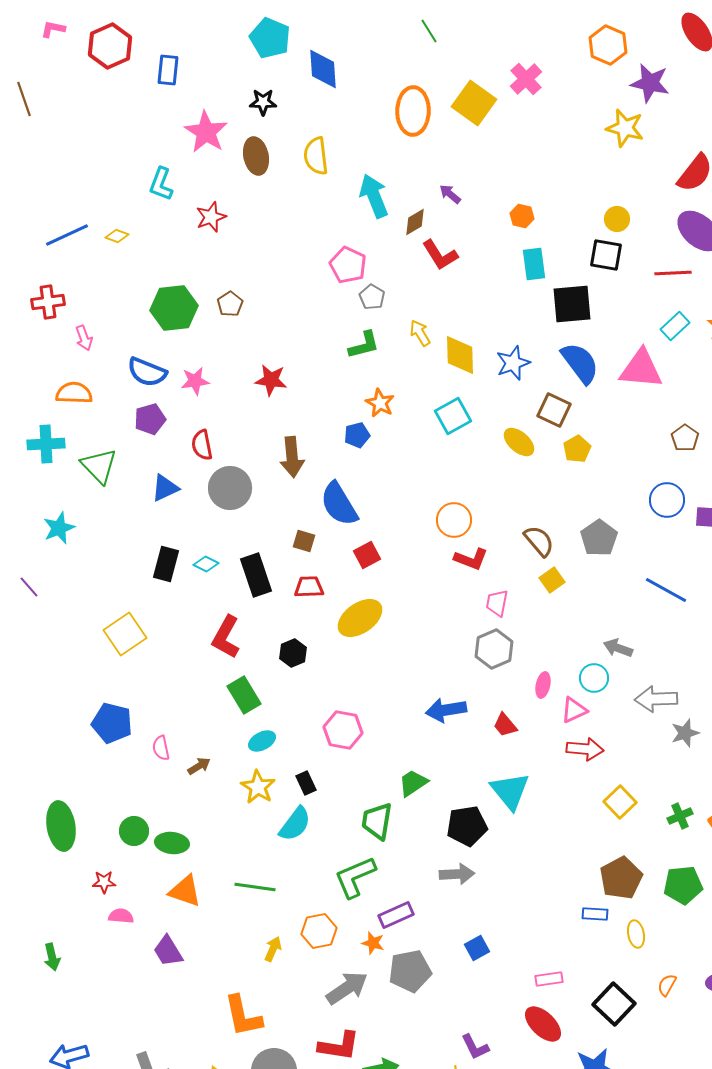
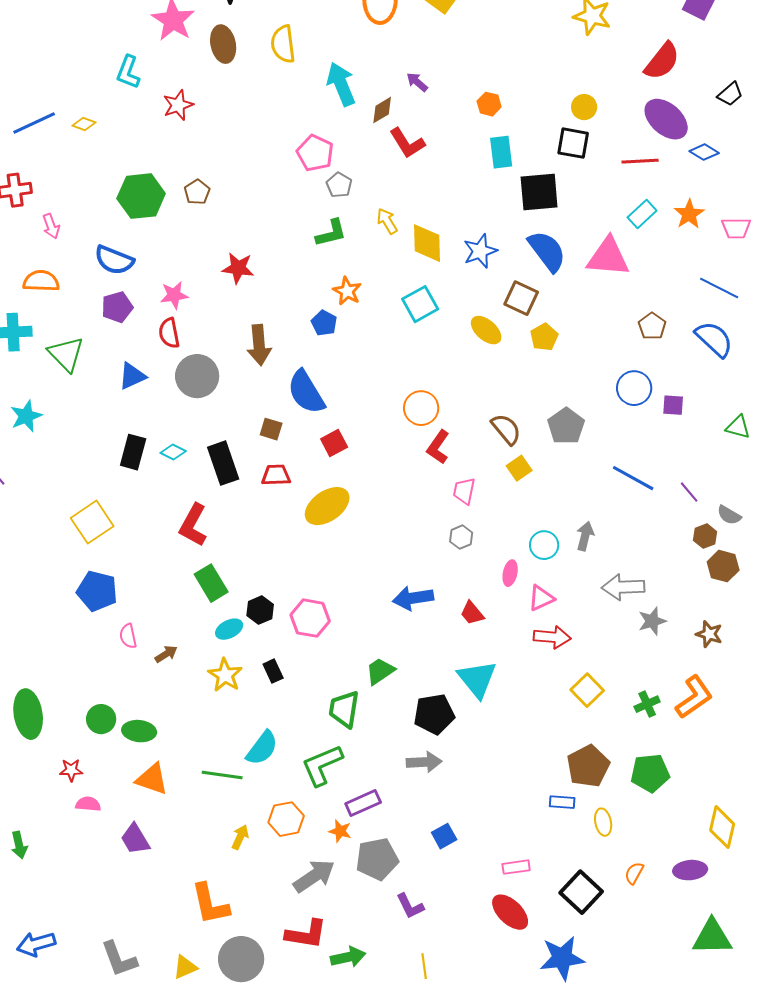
pink star: (195, 381) -> (174, 295), moved
blue pentagon: (357, 435) -> (324, 323), turned -30
red L-shape: (471, 559) -> (438, 447), turned 104
gray arrow: (618, 648) -> (585, 536), turned 84
gray hexagon: (494, 649) -> (461, 537), size x0.6
black hexagon: (293, 653) -> (260, 610), moved
cyan circle: (594, 678) -> (544, 545), moved
blue pentagon: (112, 723) -> (97, 591), moved
cyan semicircle: (295, 824) -> (262, 748), moved
purple L-shape: (475, 1047) -> (410, 906), moved

